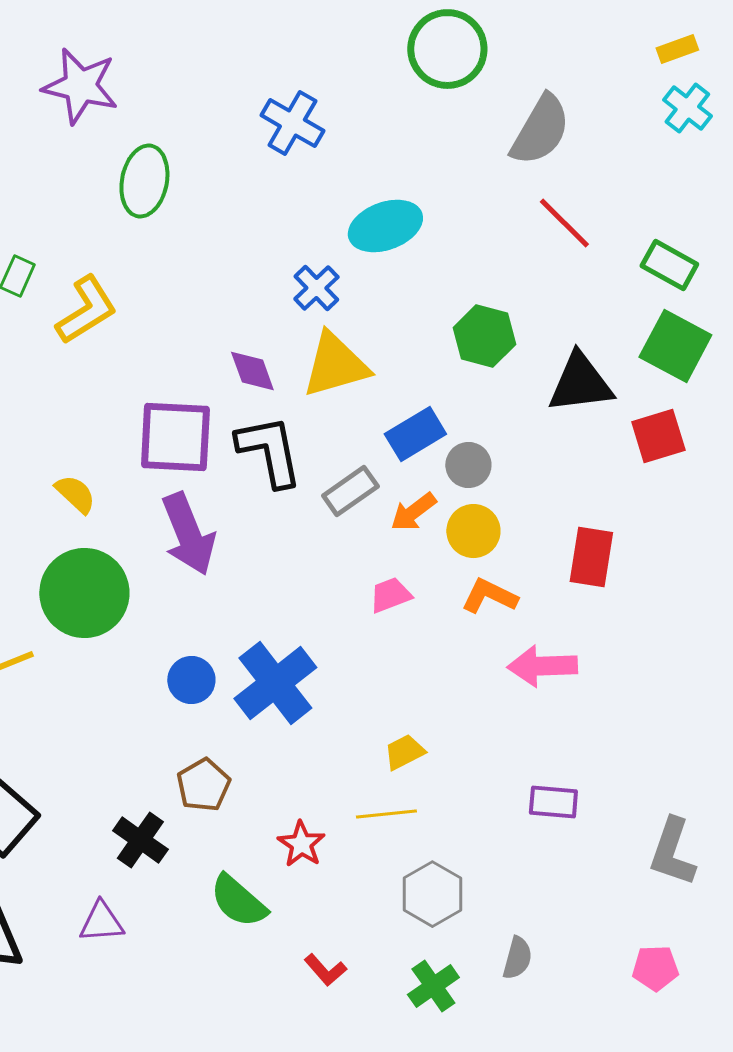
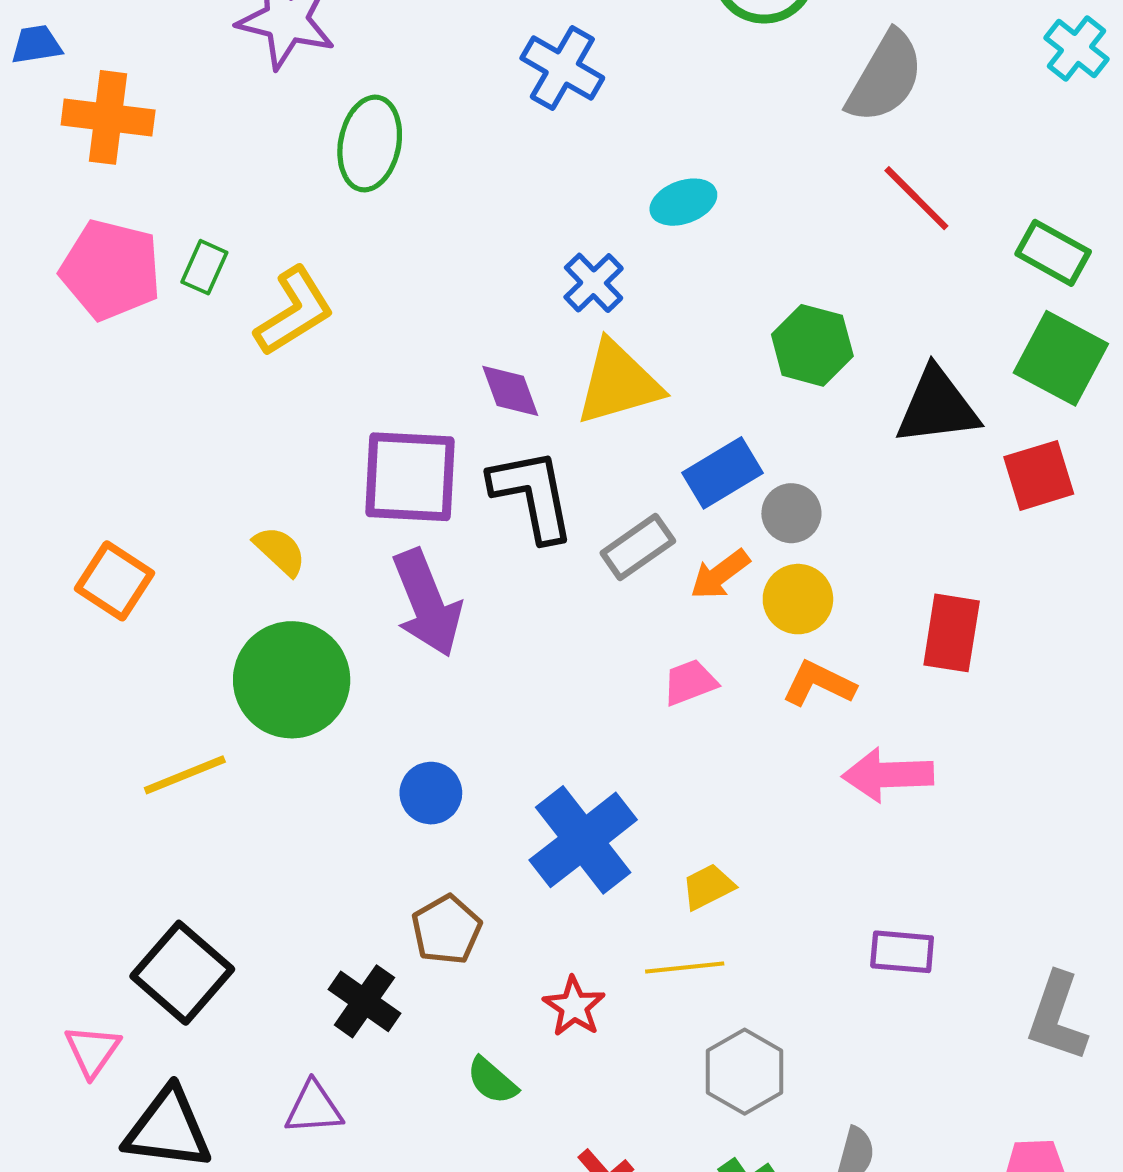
cyan ellipse: (385, 226) -> (683, 202), size x0.7
blue cross: (275, 683) -> (583, 840), moved
green semicircle: (238, 901) -> (492, 1081), size x0.7

